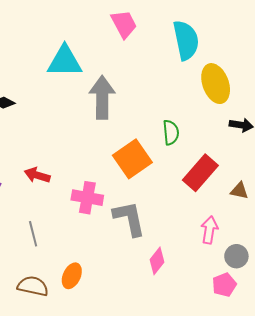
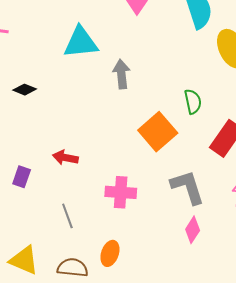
gray arrow: (102, 97) -> (121, 74), size x0.7
pink cross: (87, 198) -> (121, 192), moved
gray L-shape: (129, 218) -> (188, 187), moved

